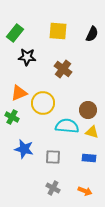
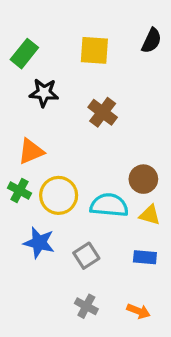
black semicircle: (92, 34) -> (152, 41), moved
yellow circle: (43, 103) -> (59, 195), moved
gray square: (53, 157) -> (86, 256), turned -35

